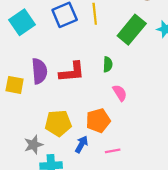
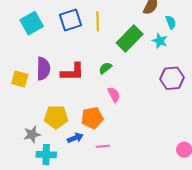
green semicircle: (108, 64) -> (105, 68), turned -136
blue arrow: (81, 144) -> (75, 138), turned 35

